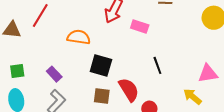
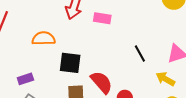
black line: (157, 65) -> (140, 53), moved
purple rectangle: (54, 74) -> (25, 79), turned -56

